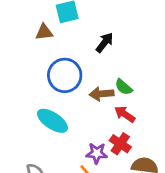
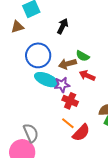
cyan ellipse: (52, 121) -> (46, 80), moved
red cross: (120, 144) -> (70, 101), moved
purple star: (97, 153) -> (62, 85), moved

